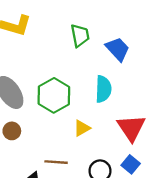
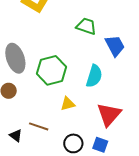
green trapezoid: (80, 35) -> (86, 26), turned -75
blue square: (131, 164) -> (100, 145), turned -35

